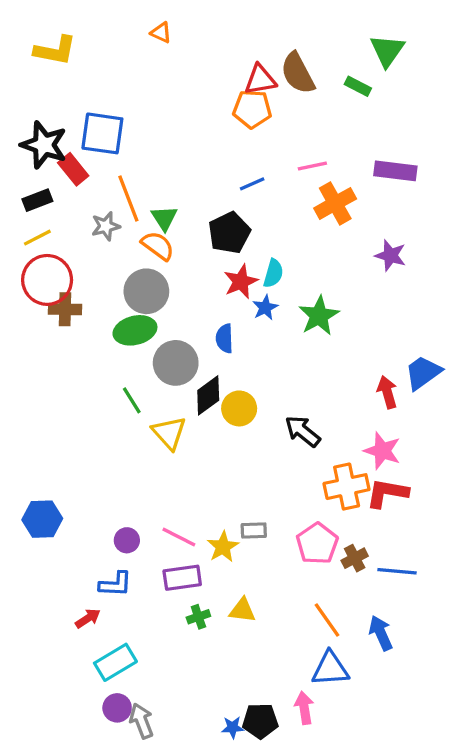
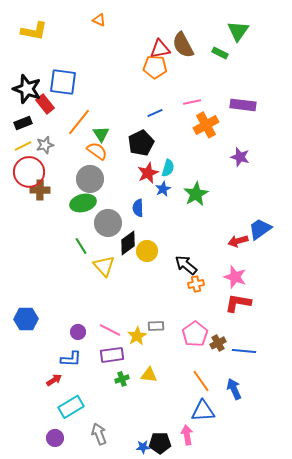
orange line: (128, 199) -> (79, 122), turned 60
gray star: (106, 226) -> (45, 145), moved
red arrow: (387, 392) -> (238, 241), turned -90
orange cross: (347, 487) -> (196, 284), moved, size x0.6
purple circle: (117, 708) -> (55, 438), moved
gray arrow: (141, 721) -> (99, 434), moved

